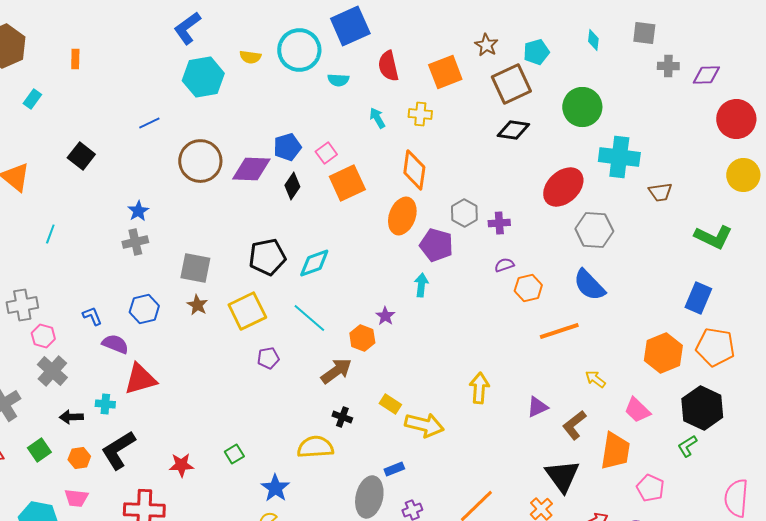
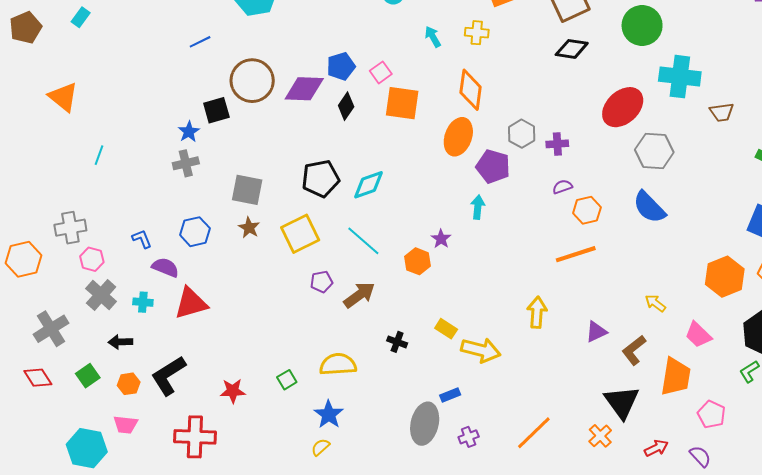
black square: (81, 156) -> (216, 110), moved, turned 36
orange square: (347, 183) -> (402, 103), turned 33
orange line: (559, 331) -> (576, 254), moved
brown arrow: (336, 371) -> (359, 295), moved
cyan cross: (105, 404) -> (143, 302), moved
yellow semicircle: (315, 447) -> (338, 364), moved

